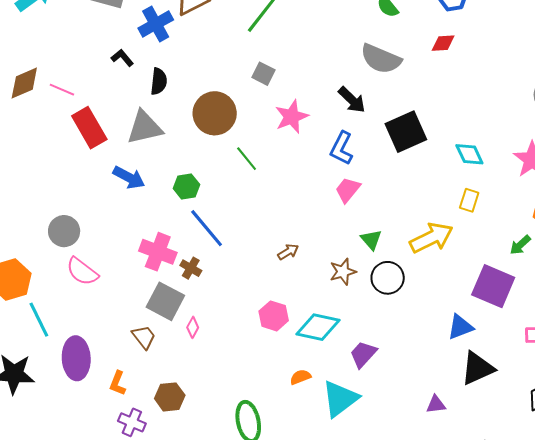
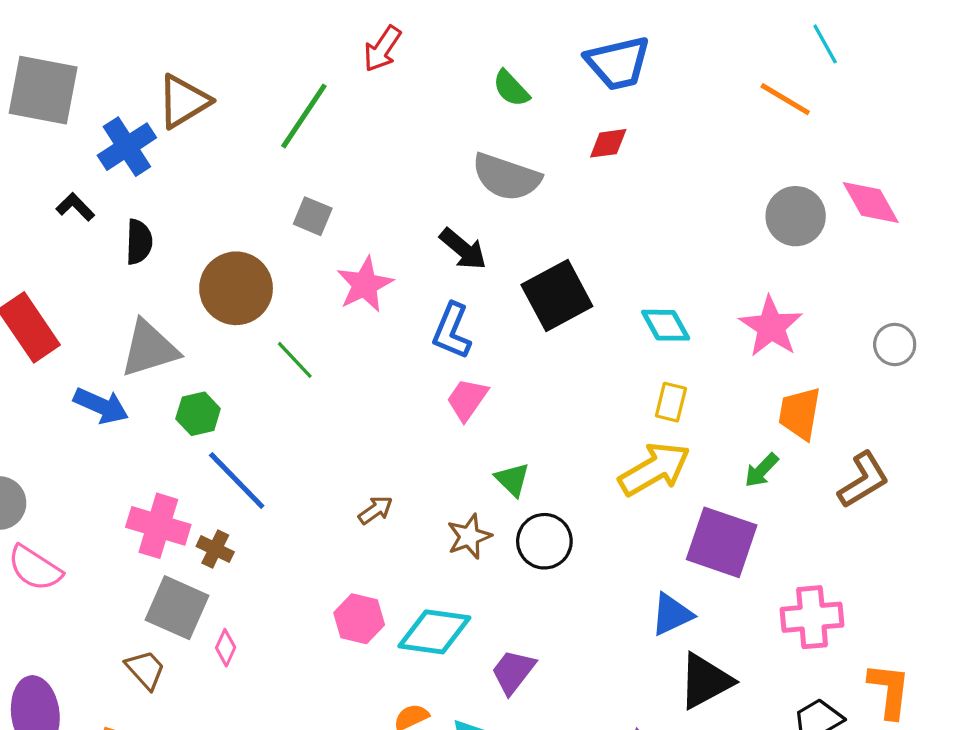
gray triangle: (144, 127) -> (149, 349), moved
yellow arrow: (431, 238) -> (654, 469), moved

